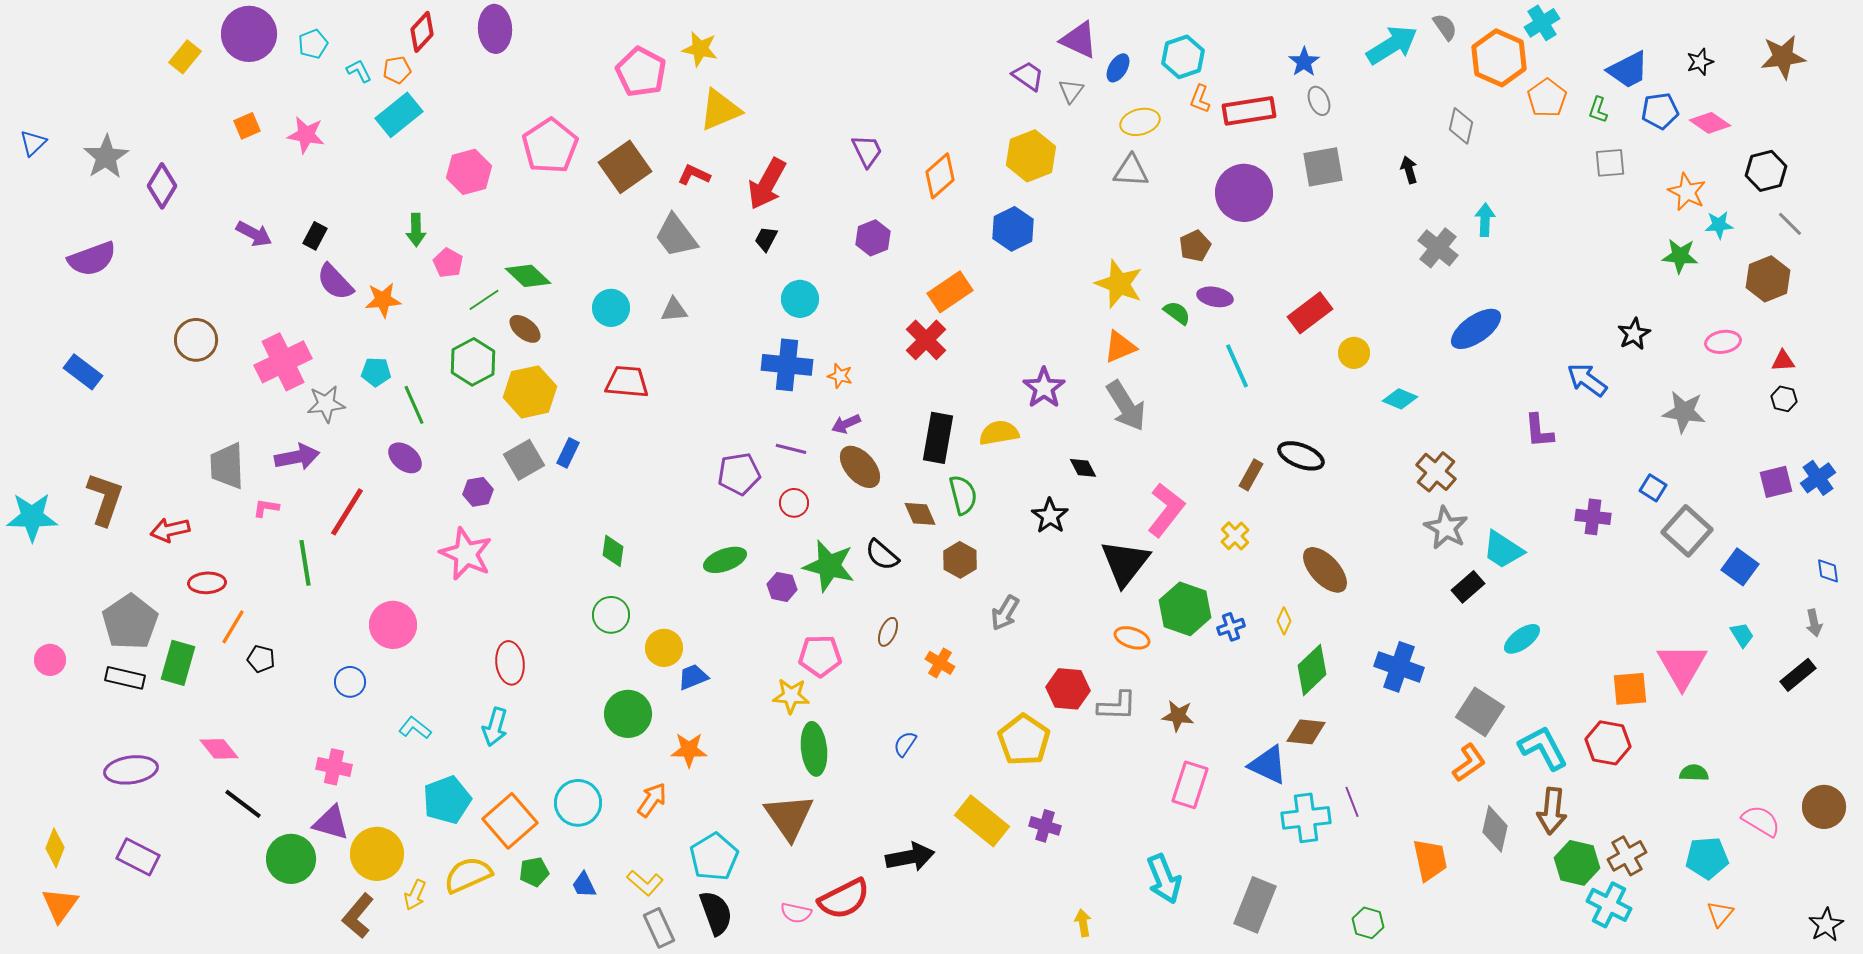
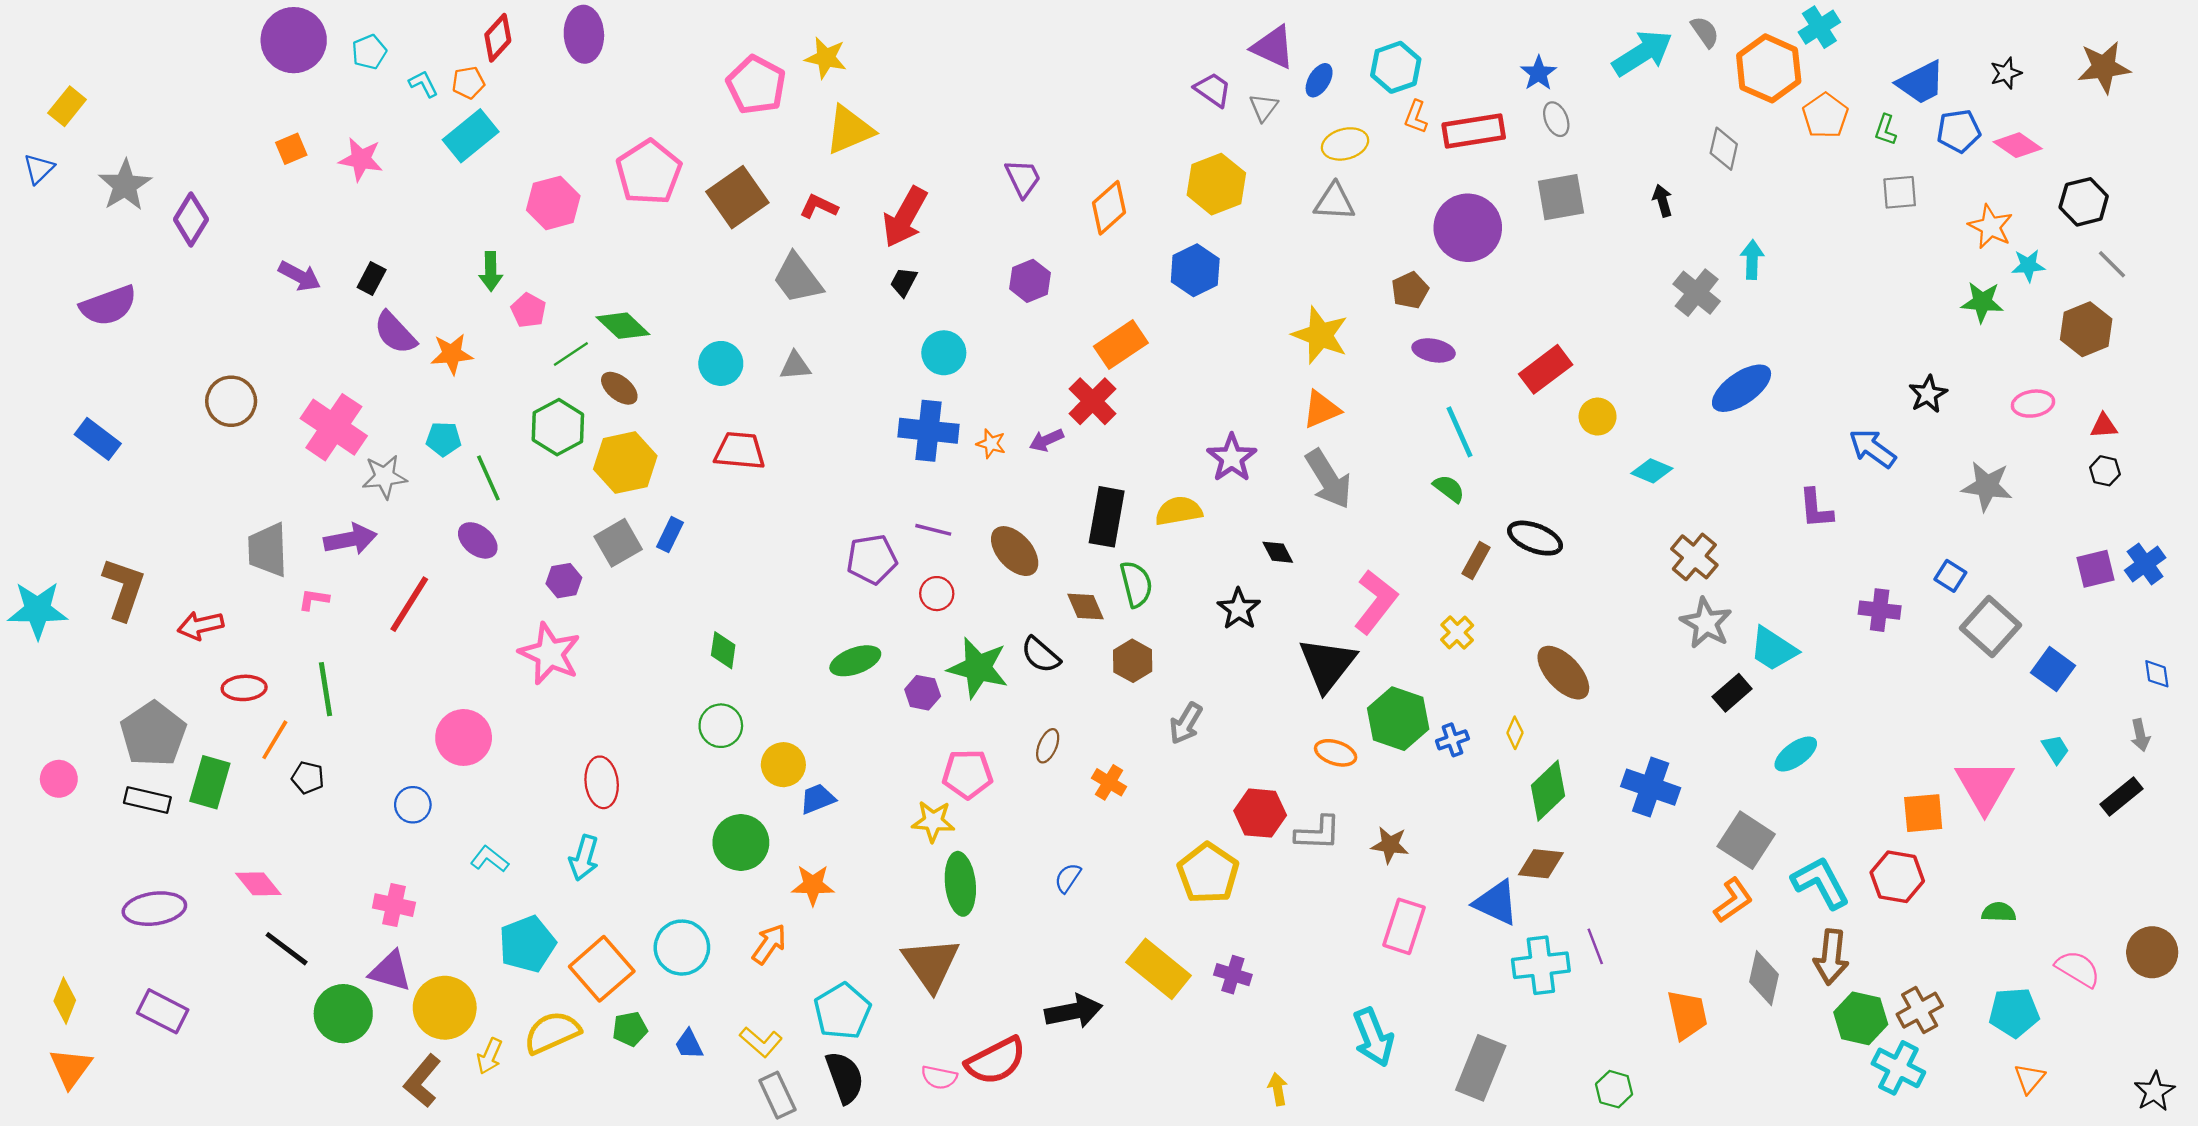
yellow rectangle: (185, 57) -> (67, 106), moved
green semicircle: (1177, 313) -> (1449, 489), moved
pink cross: (283, 362) -> (334, 427), turned -30
purple arrow: (846, 424) -> (1046, 440), moved
green line: (305, 563) -> (326, 689), moved

